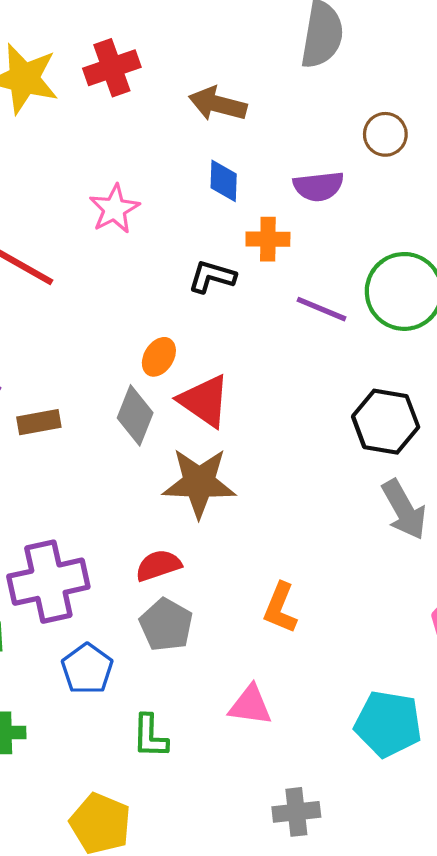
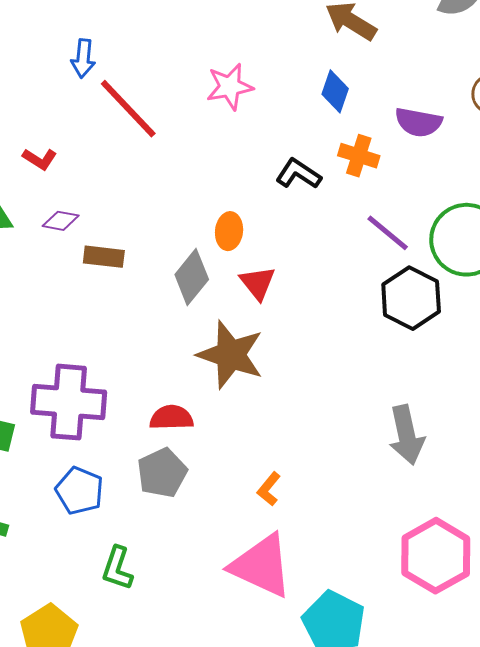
orange ellipse: (159, 357) -> (229, 231), turned -42
red triangle: (204, 401) -> (258, 283), size x0.7
black hexagon: (386, 422) -> (411, 298), moved
orange L-shape: (280, 608) -> (269, 489), size x0.7
blue pentagon: (87, 669) -> (80, 491), turned -30
pink triangle: (250, 705) -> (261, 566), moved, size x1.6

